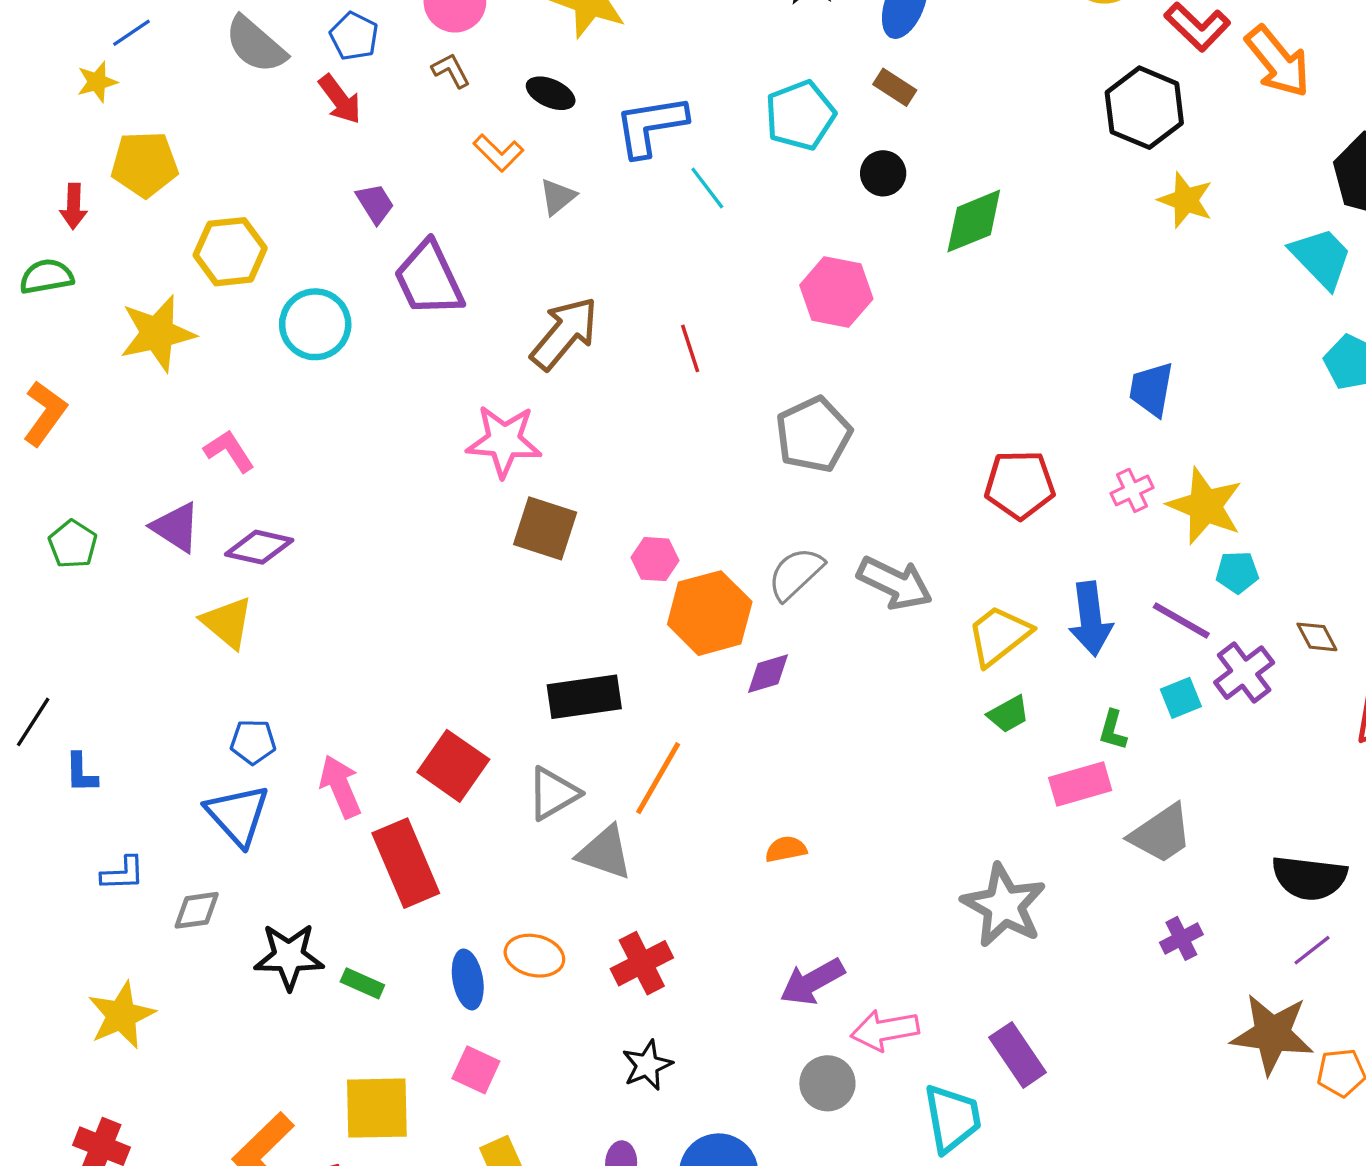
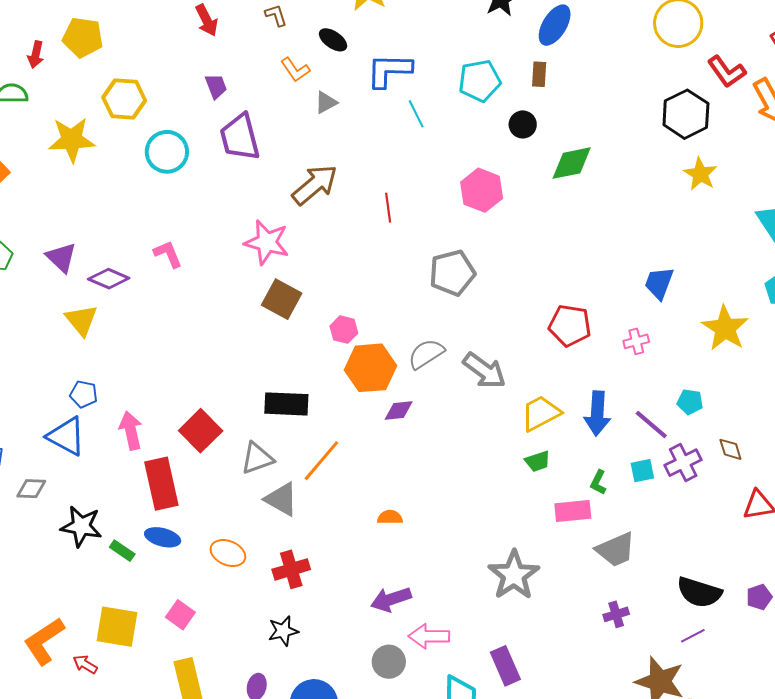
brown rectangle: (895, 87) -> (539, 74), turned 50
pink L-shape: (229, 451) -> (168, 254), moved
yellow star: (1205, 506) -> (725, 328), moved
blue triangle: (238, 815) -> (66, 436), turned -30
blue ellipse: (468, 979) -> (163, 537), moved, turned -76

